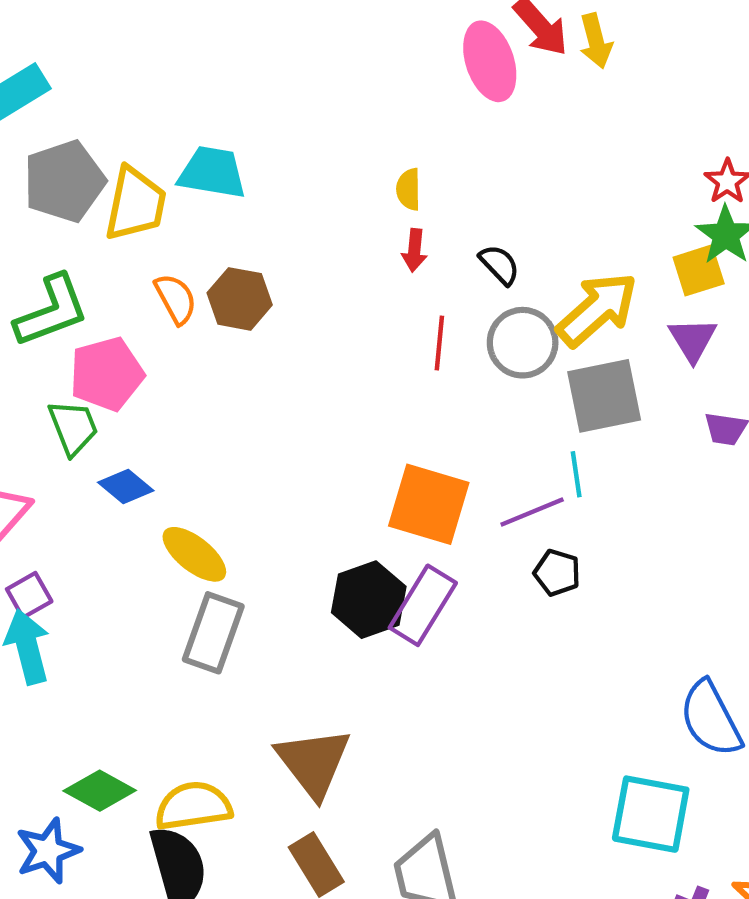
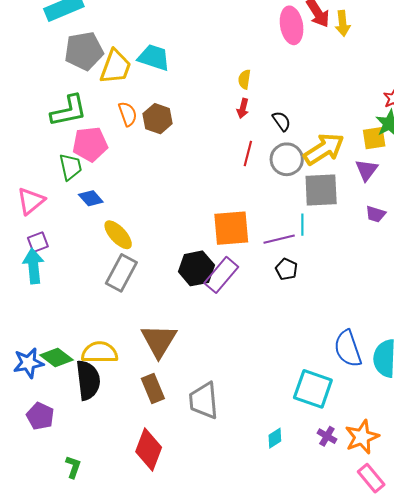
orange square: (429, 504) -> (231, 228), turned -30
green diamond: (100, 791) -> (57, 357), moved

